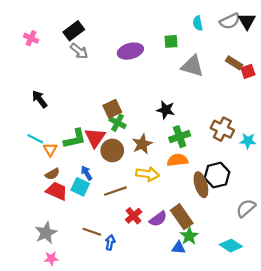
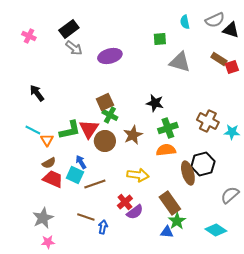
black triangle: (247, 21) -> (231, 30), moved, turned -42
purple ellipse: (130, 51) -> (110, 56), moved
yellow arrow: (148, 174) -> (138, 175), moved
brown line: (115, 191) -> (95, 184), moved
purple semicircle: (158, 219) -> (135, 212), moved

